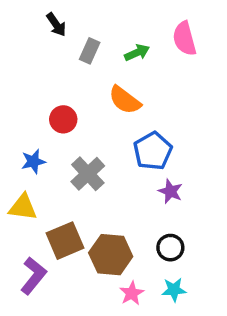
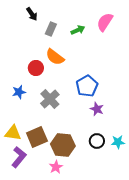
pink semicircle: (184, 39) -> (105, 22), turned 48
orange semicircle: (125, 100) -> (55, 57), moved
yellow triangle: (23, 207) -> (13, 133), moved
cyan star: (174, 290) -> (118, 142), moved
pink star: (132, 293) -> (56, 167), moved

